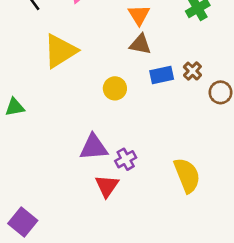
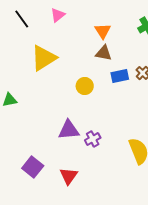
red triangle: (107, 186) -> (69, 176), moved
purple square: (23, 222) -> (33, 167), moved

